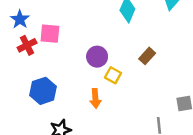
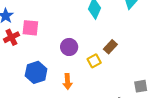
yellow square: (113, 75) -> (94, 61), moved, turned 32
blue hexagon: (43, 91) -> (36, 72), moved

